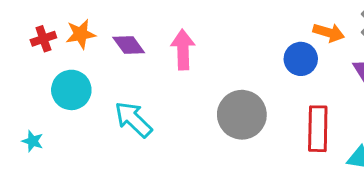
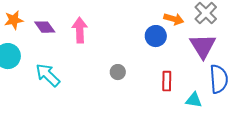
gray circle: (242, 115) -> (118, 72), size x0.5
red rectangle: (318, 129) -> (167, 81), size x0.7

